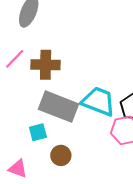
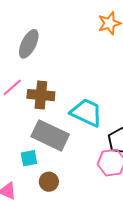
cyan trapezoid: (98, 101) -> (86, 112), moved

